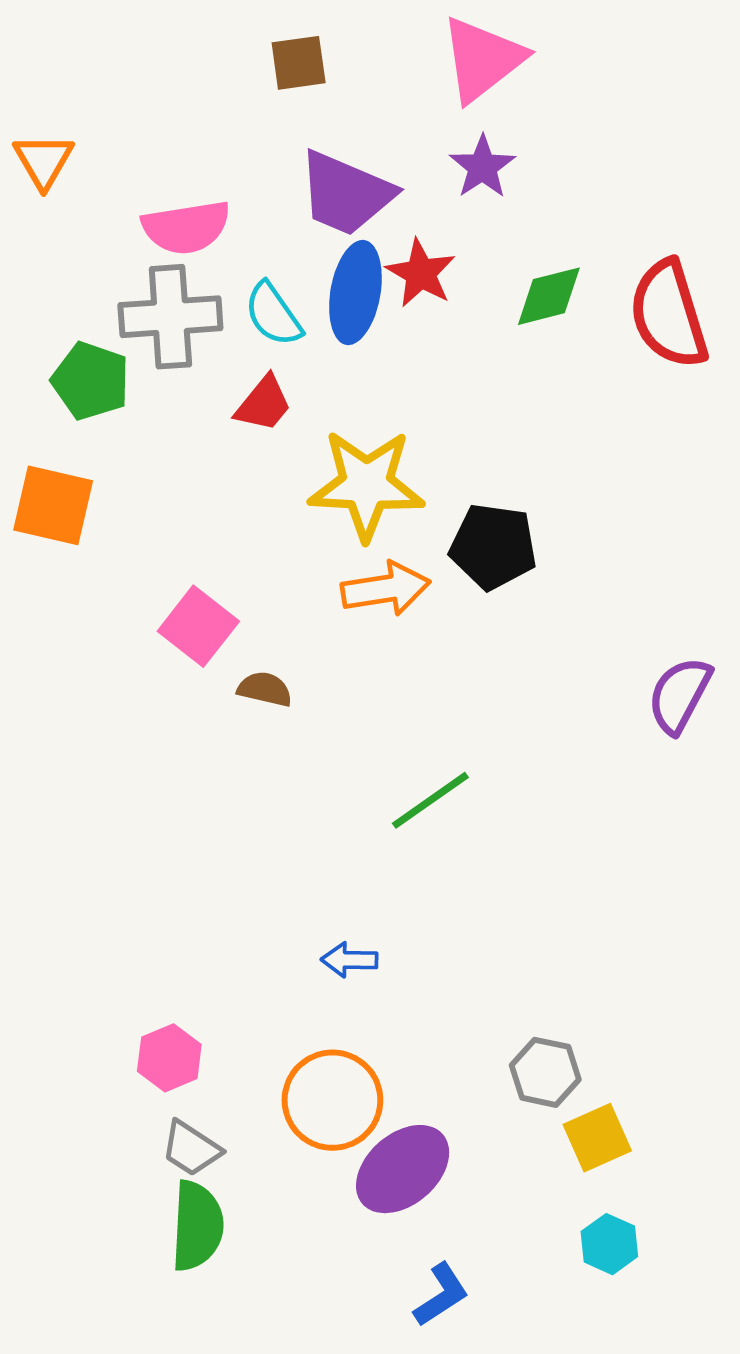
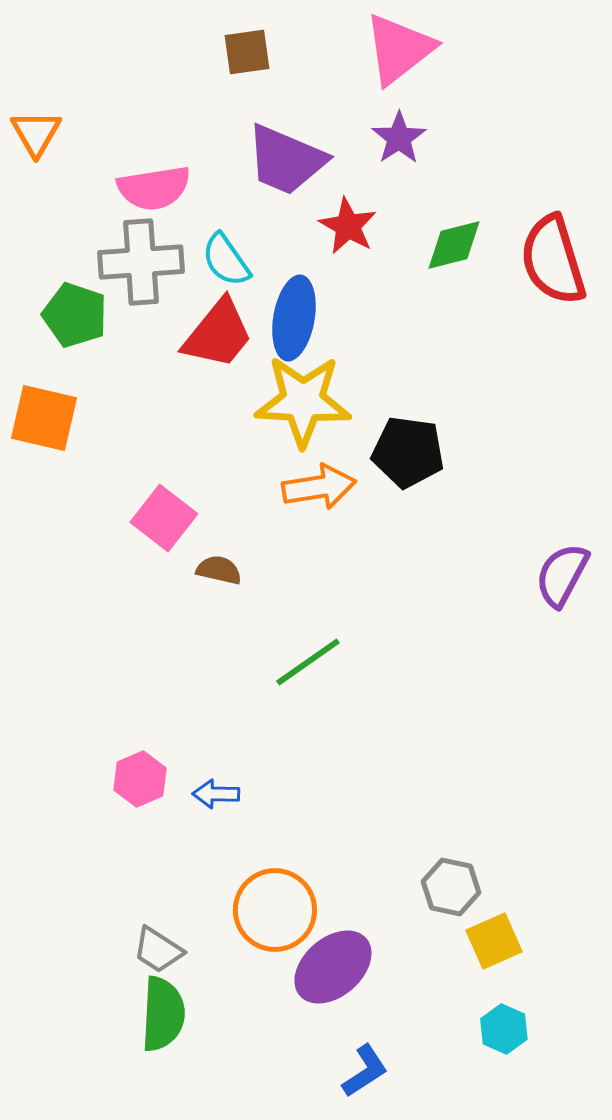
blue ellipse: (355, 293) -> (294, 318), moved
red trapezoid: (264, 404) -> (218, 334), size x1.5
green line: (430, 800) -> (308, 662), moved
blue arrow: (349, 960) -> (216, 794), moved
pink hexagon: (169, 1058) -> (140, 779), moved

